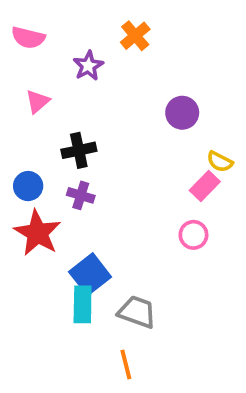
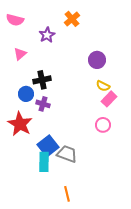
yellow semicircle: (220, 162) -> (103, 86), moved
blue circle: (28, 186) -> (26, 94), moved
gray trapezoid: (137, 312) -> (67, 154), moved

